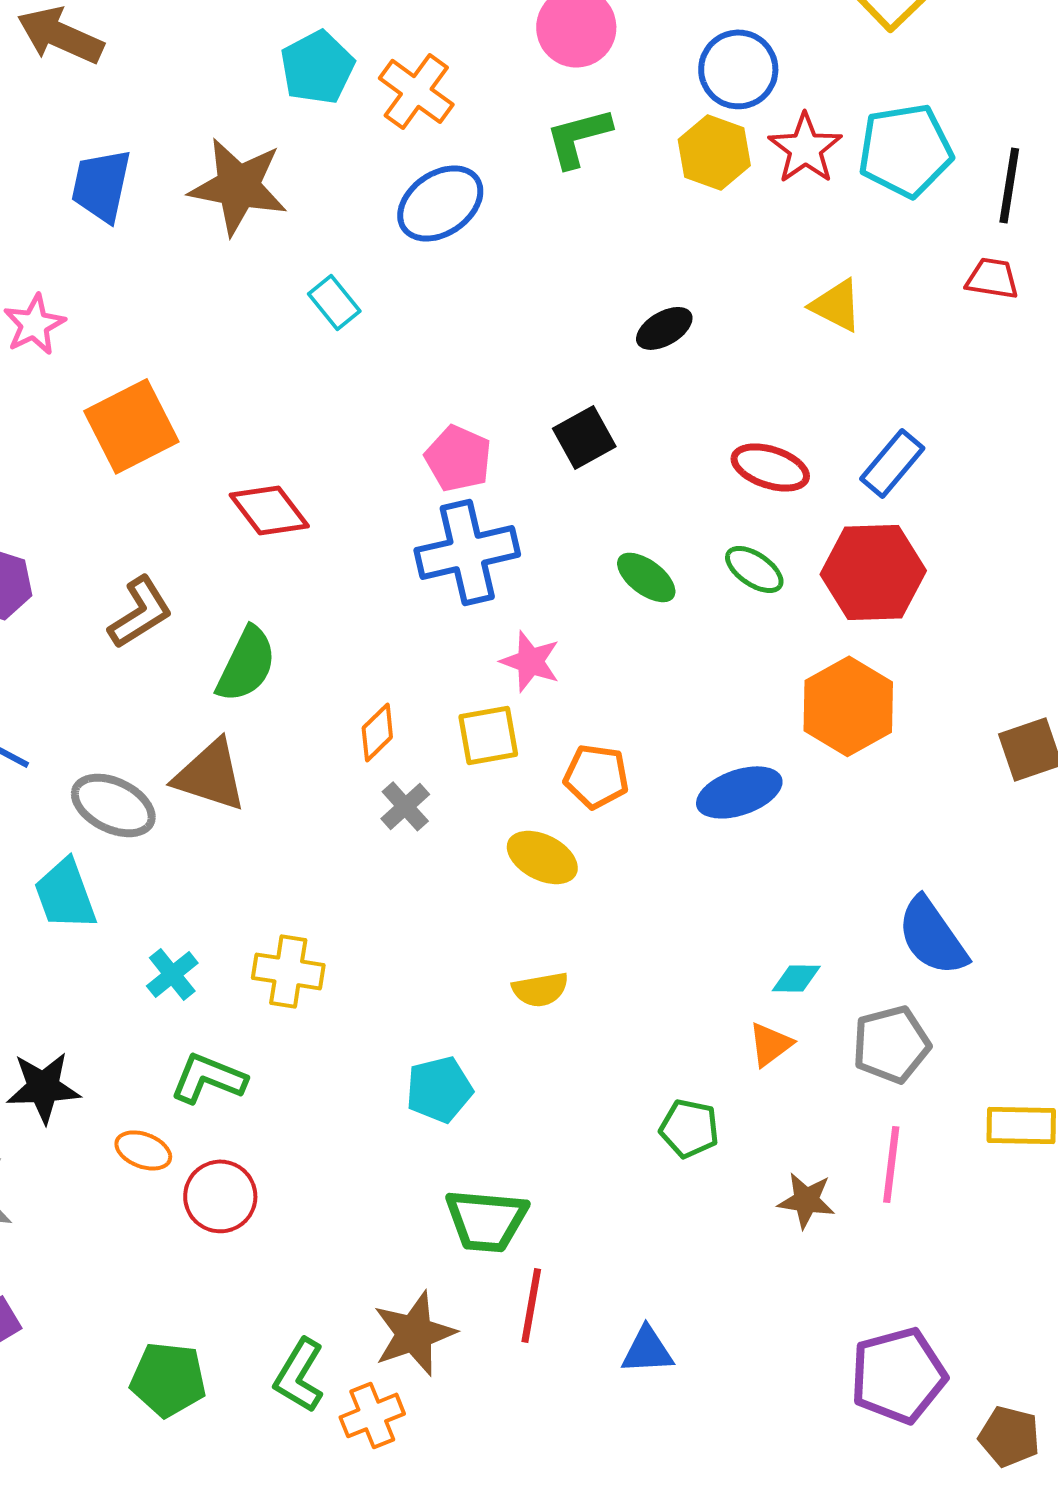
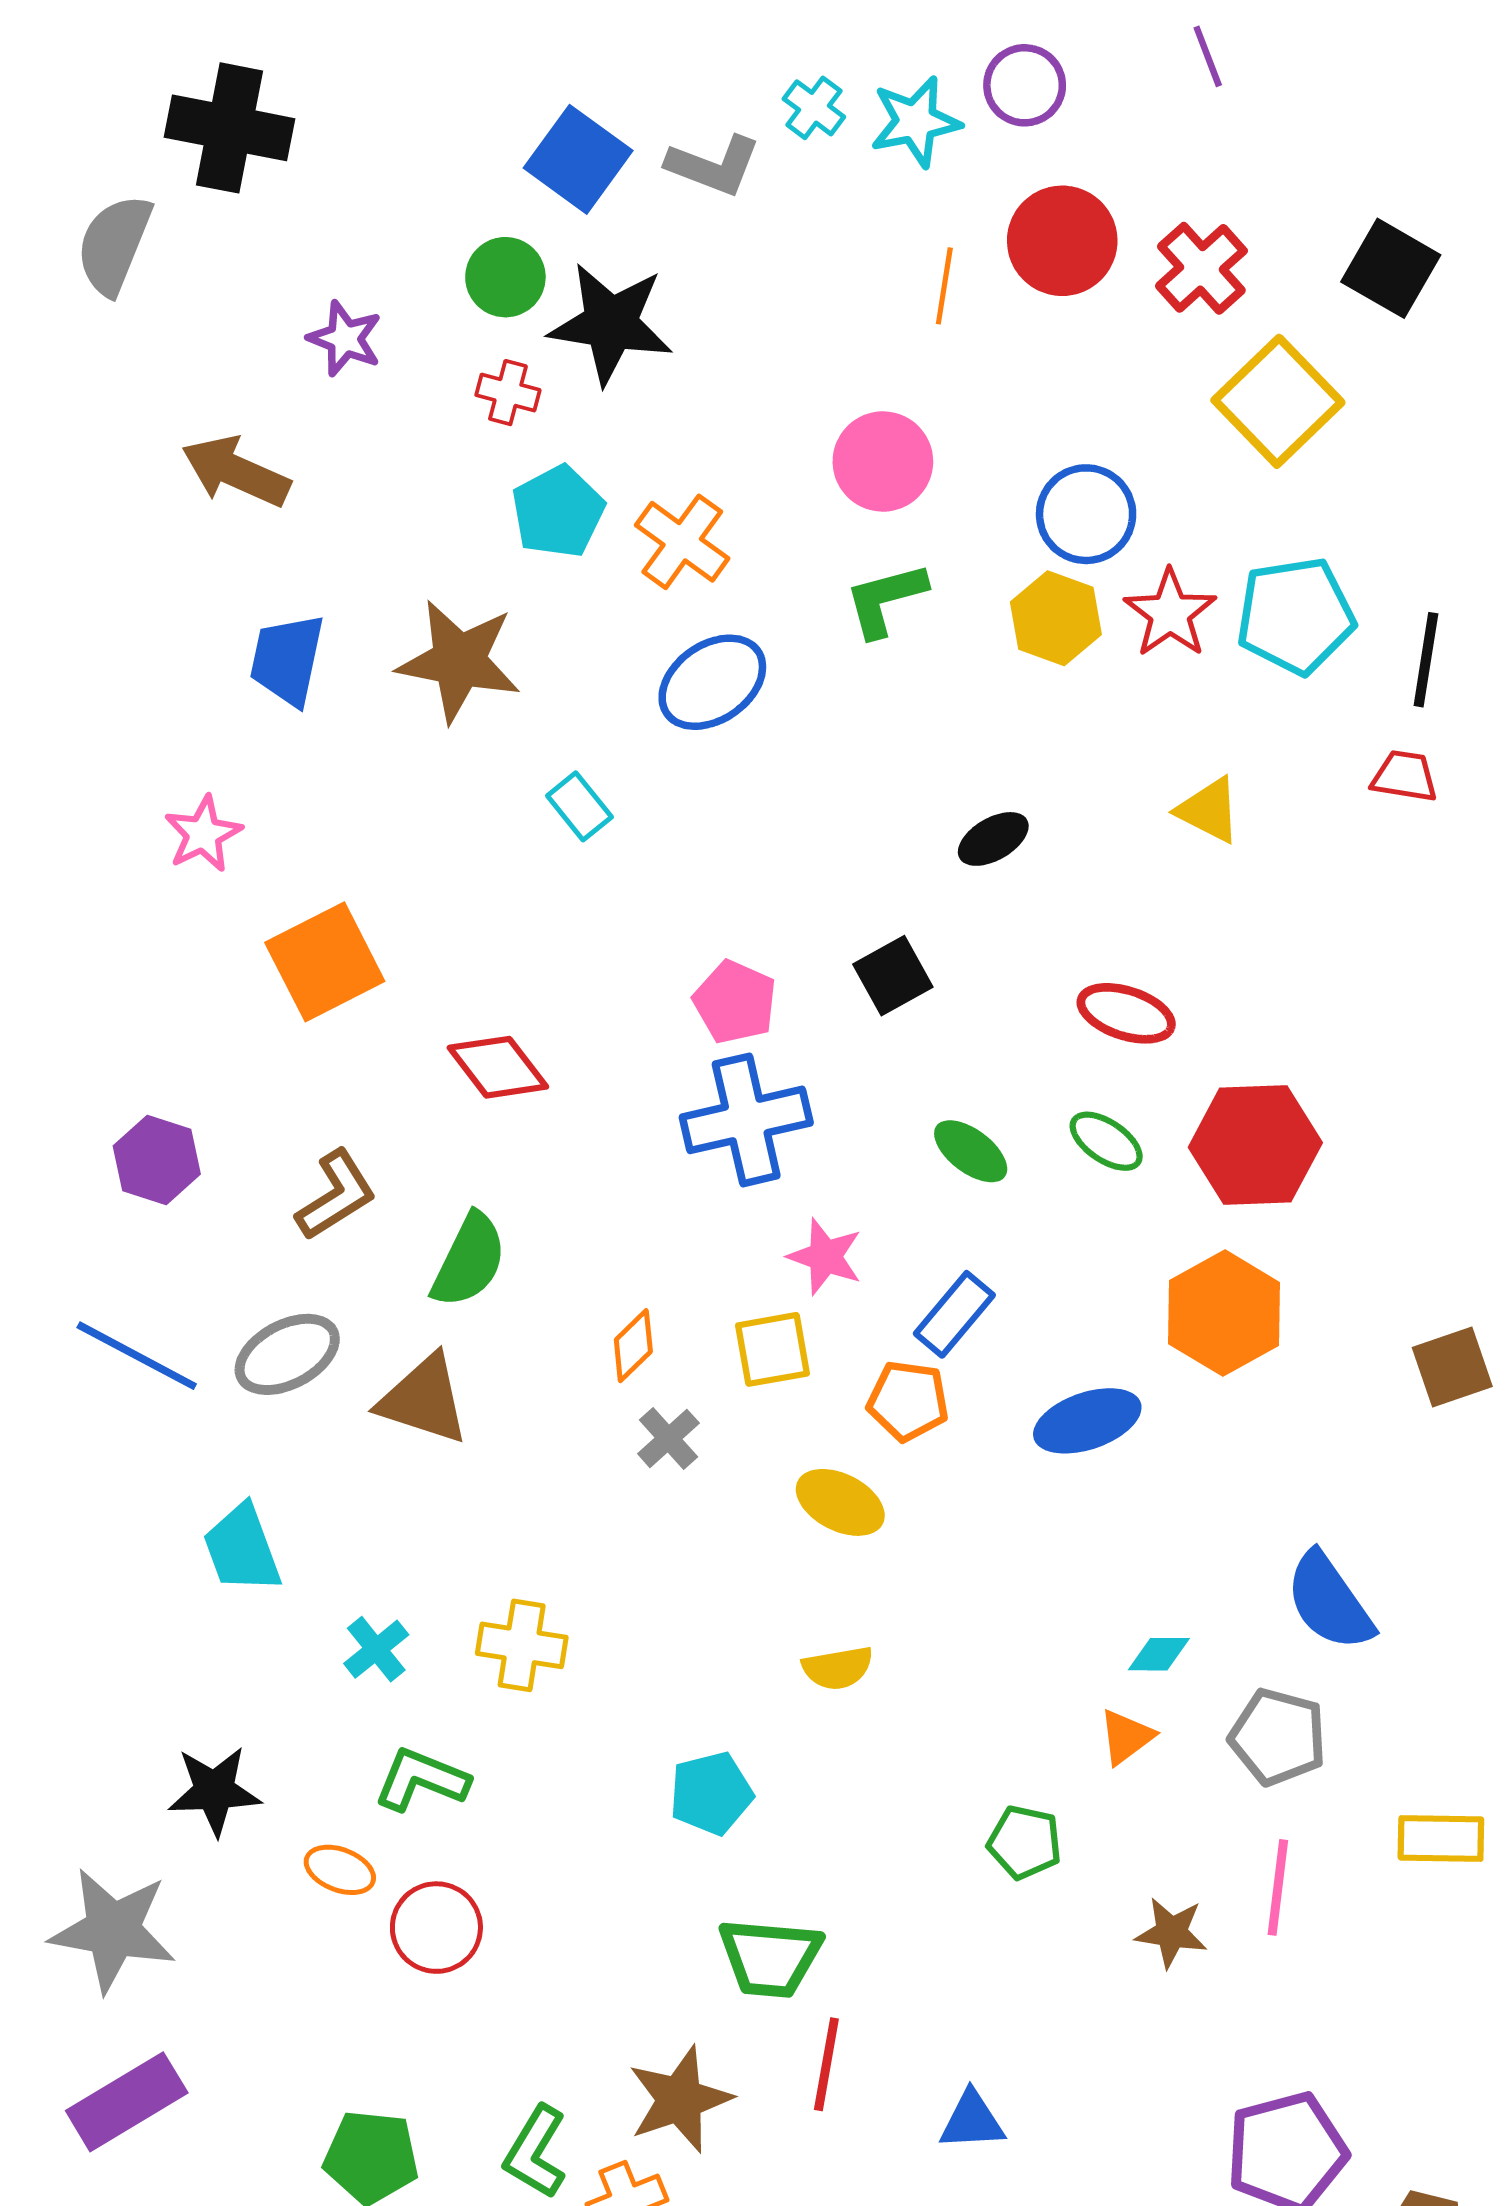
blue rectangle: (892, 463) -> (954, 1314), moved
gray ellipse: (113, 805) -> (287, 1354), moved, turned -54
gray pentagon: (891, 1044) -> (1278, 1737), turned 30

